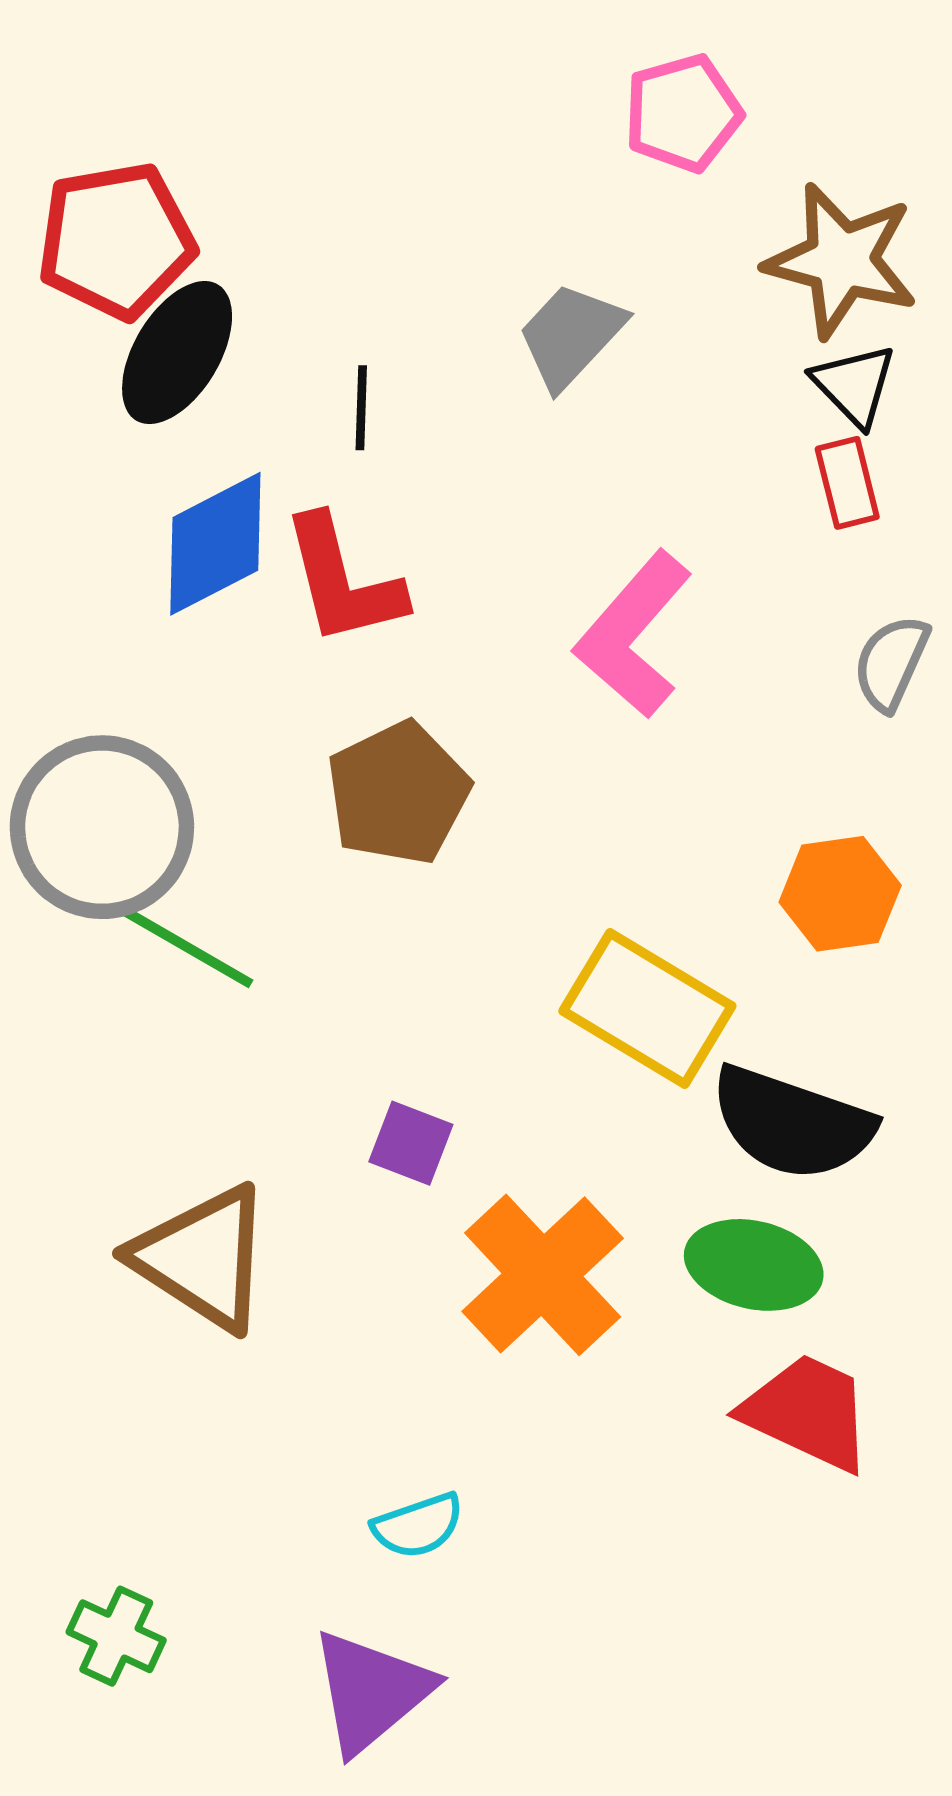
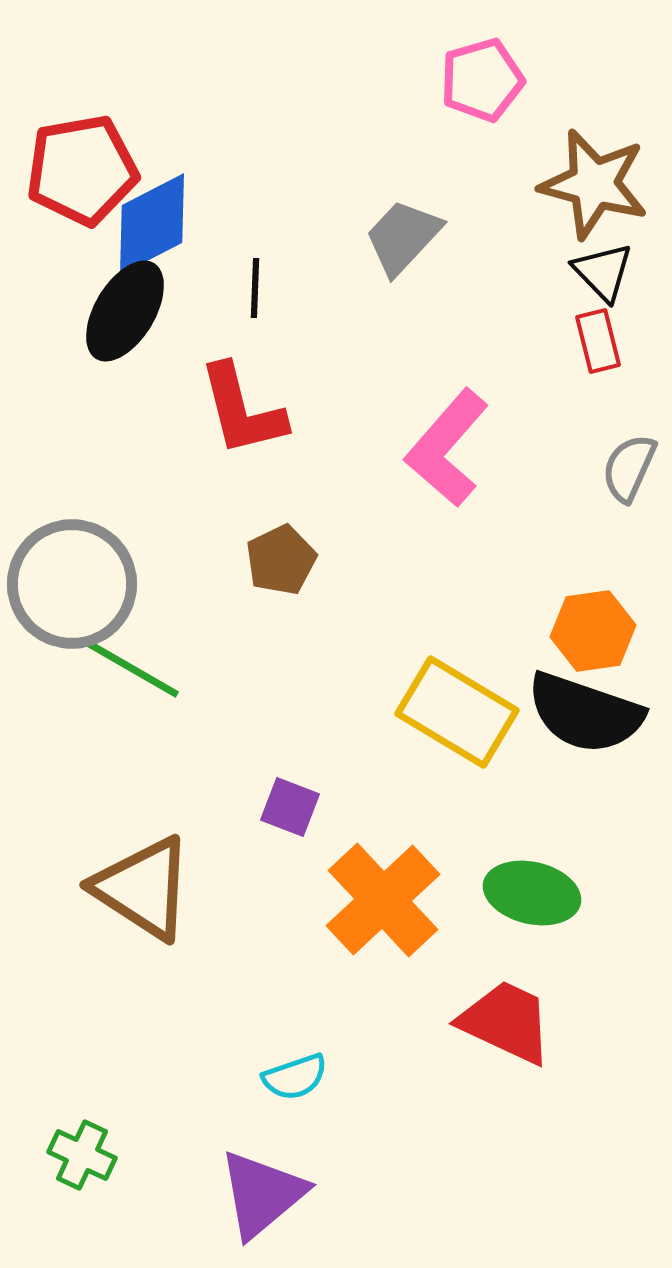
black ellipse: (177, 353) -> (125, 311), moved
blue diamond: (215, 544) -> (152, 224), moved
brown pentagon: (398, 793) -> (281, 560), size x0.7
black semicircle: (792, 1123) -> (585, 713), moved
red trapezoid: (808, 1412) -> (506, 1022), moved

